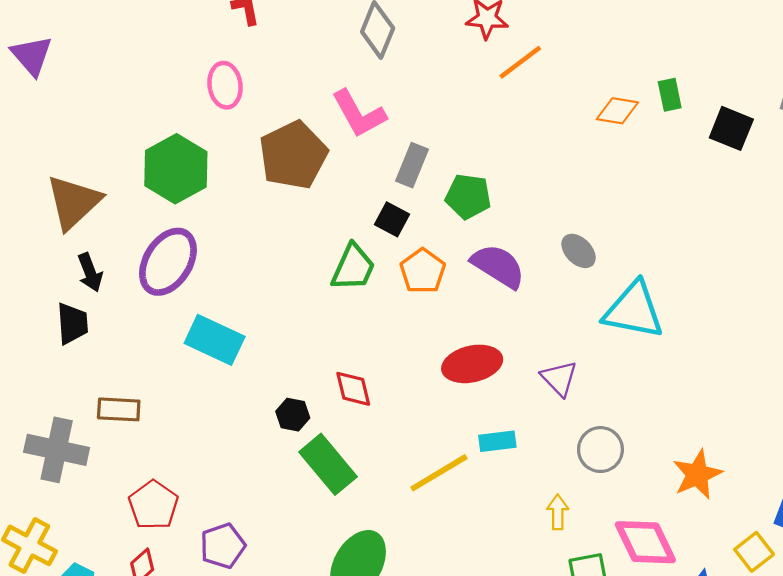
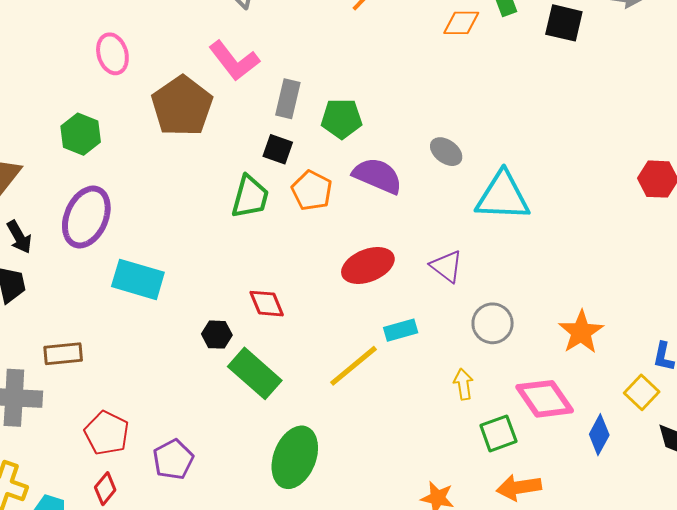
green hexagon: (176, 169) -> (81, 134), size x0.7

